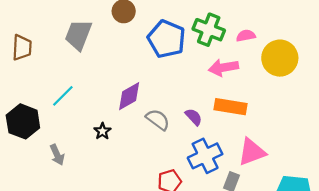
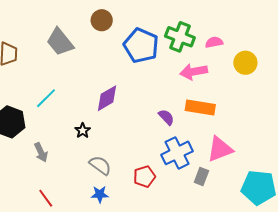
gray trapezoid: (78, 35) -> (60, 42), turned -60
yellow circle: (280, 58) -> (245, 63), size x0.7
gray semicircle: (158, 120) -> (100, 165), moved

